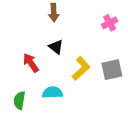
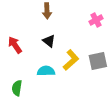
red arrow: (31, 63) -> (15, 45), moved
cyan semicircle: (53, 92) -> (46, 71), moved

